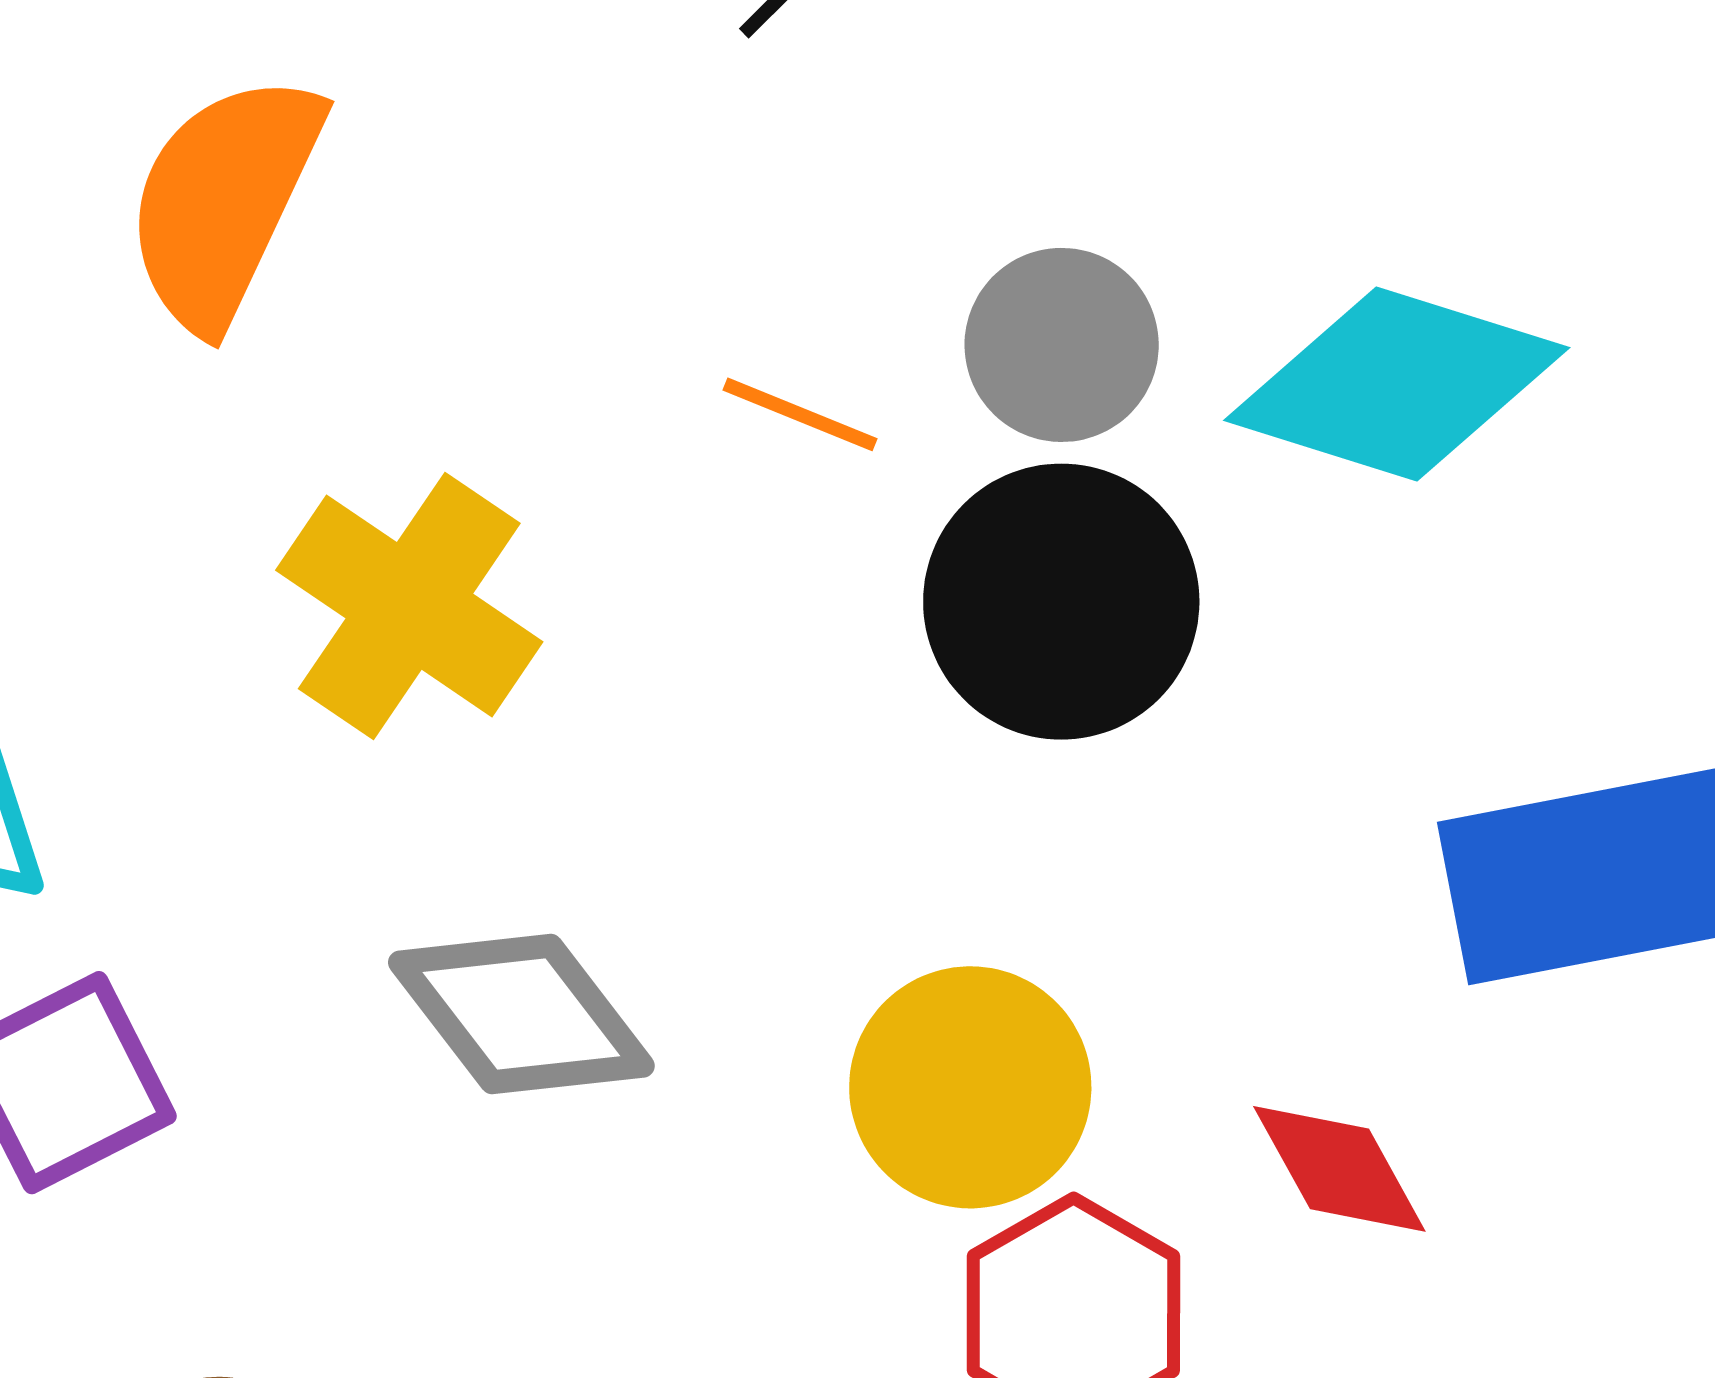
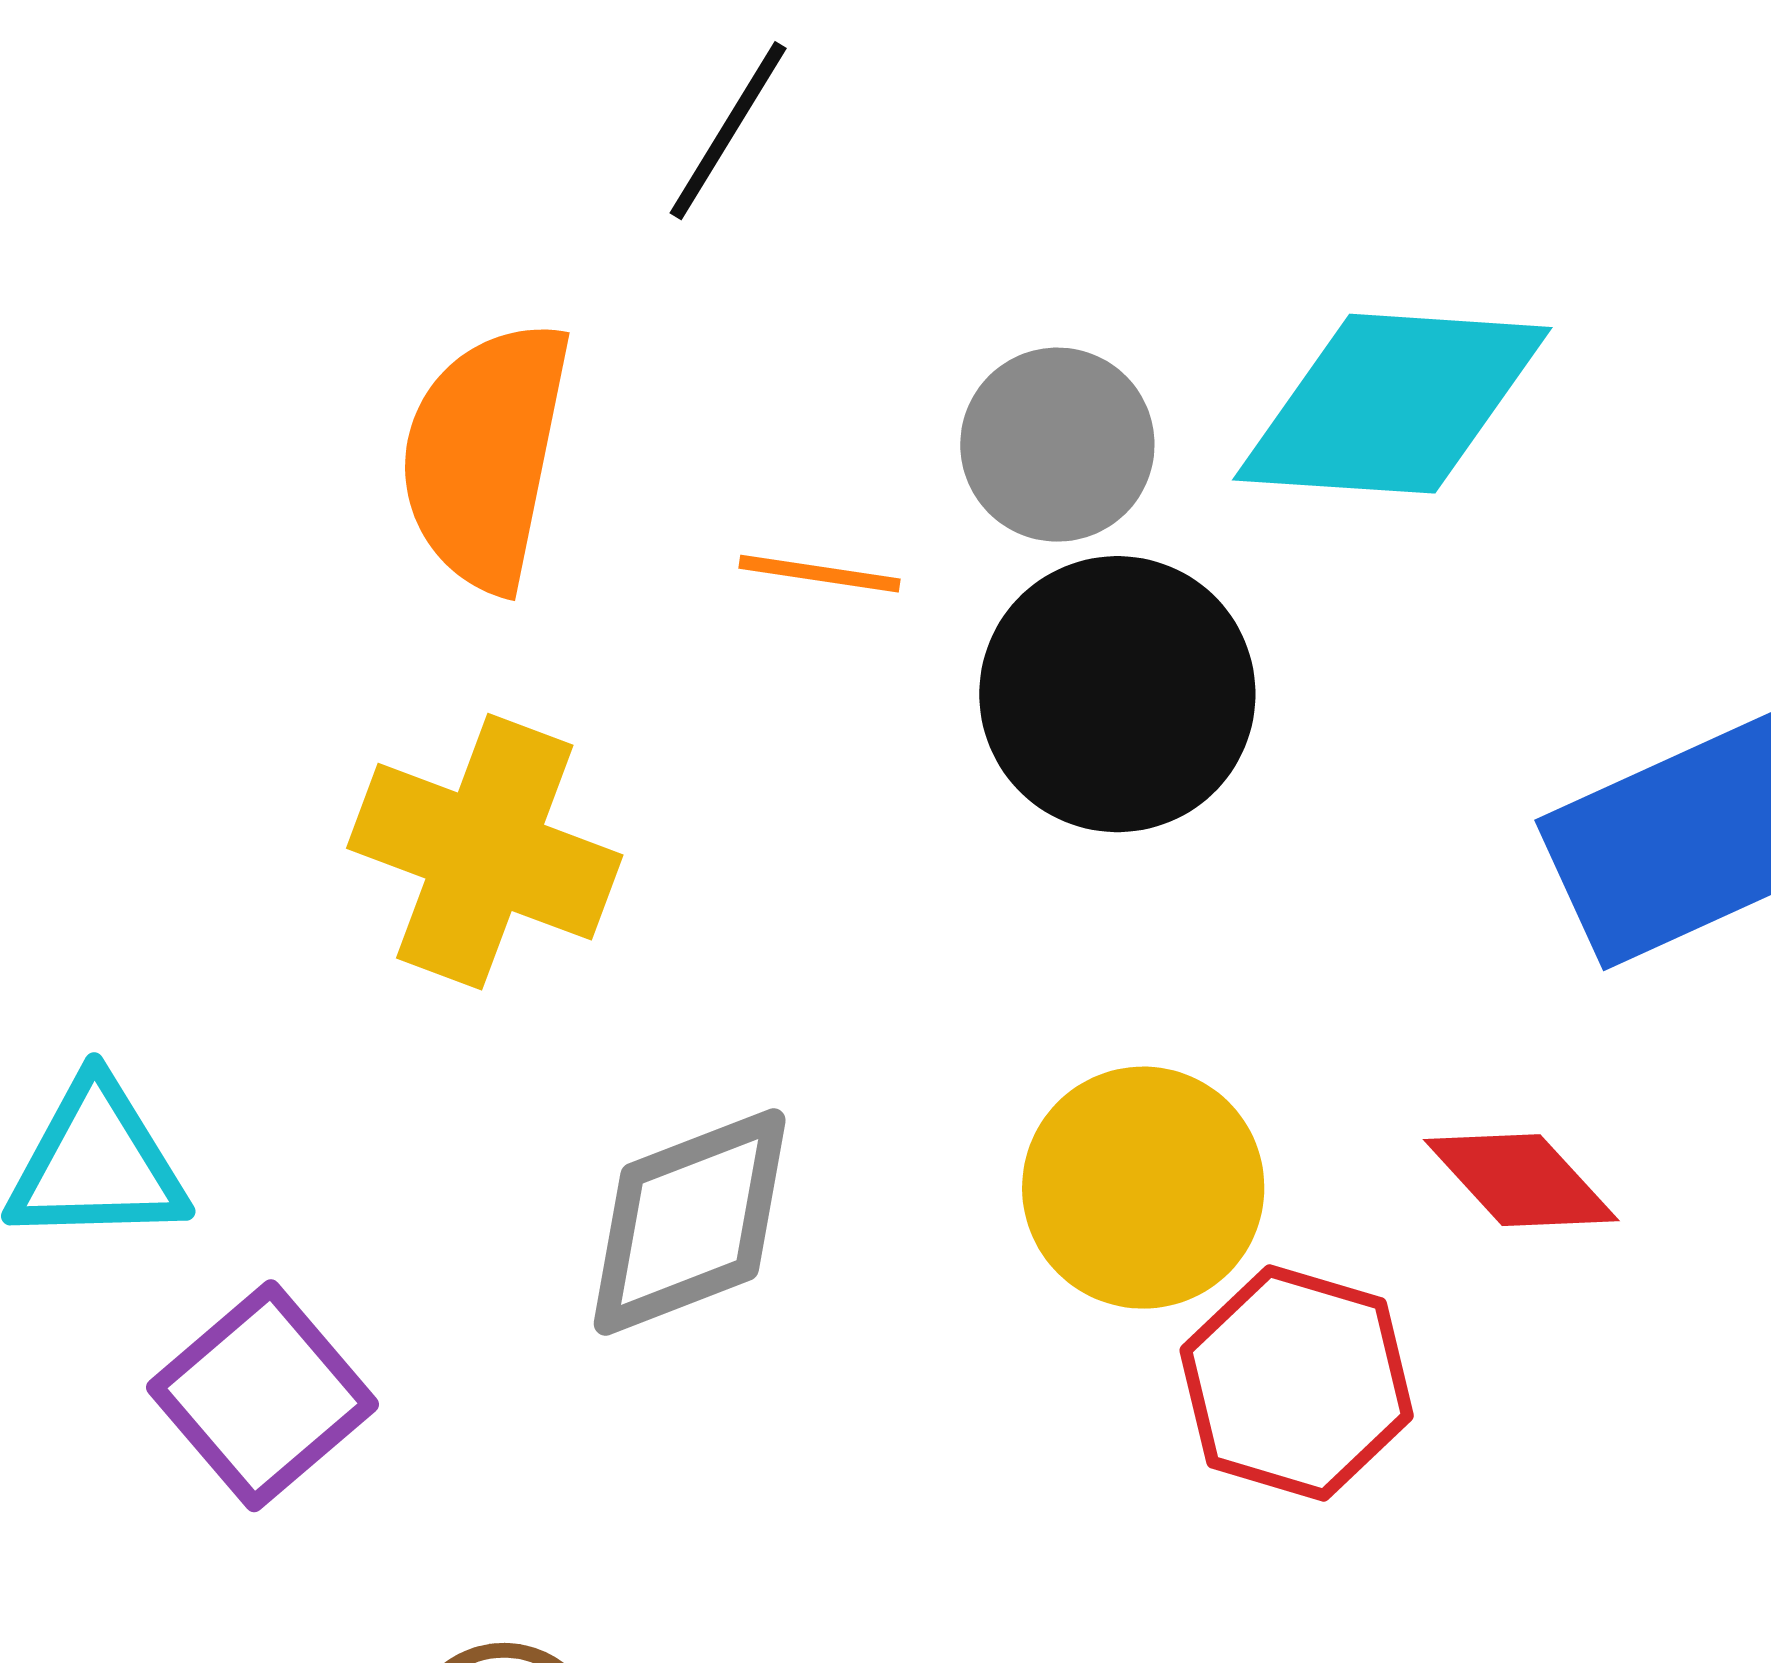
orange semicircle: (224, 201) -> (485, 455), moved
gray diamond: (521, 1014) -> (690, 1222), turned -60

